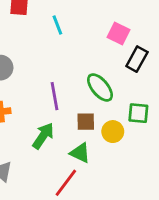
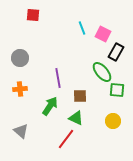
cyan line: (57, 25) -> (82, 28), moved
green ellipse: (100, 88) -> (102, 72), moved
yellow circle: (113, 132) -> (113, 121), moved

